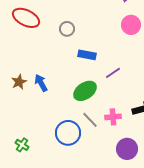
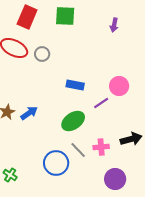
pink circle: (131, 25) -> (119, 86), moved
gray circle: (67, 29) -> (42, 54), moved
blue arrow: (41, 83) -> (29, 113), turned 84

